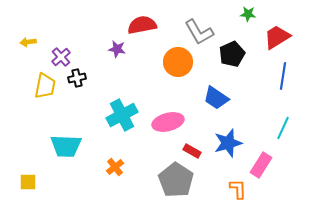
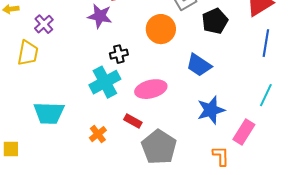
purple star: (117, 49) -> (100, 16), size x1.4
black cross: (77, 78) -> (119, 54), moved
red rectangle: (192, 151) -> (133, 121), moved

